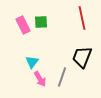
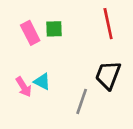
cyan triangle: (32, 62) -> (42, 82), turned -40
pink arrow: (40, 79) -> (24, 87), moved

